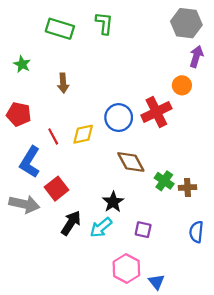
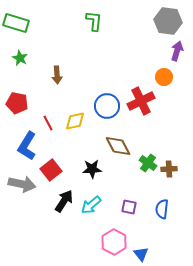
green rectangle: (60, 29) -> (16, 23), moved
black star: (113, 202) -> (92, 169), moved, turned 30
blue semicircle: (196, 232) -> (162, 209), moved

